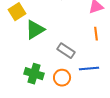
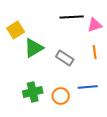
gray rectangle: (66, 51) -> (65, 58), moved
green cross: (34, 74) -> (33, 92), turned -30

